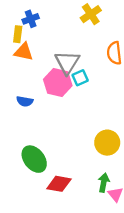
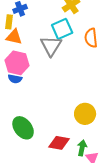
cyan square: (80, 78) -> (62, 29), moved, size x1.5
pink hexagon: (58, 82) -> (17, 63), moved
red diamond: (59, 184) -> (59, 143), moved

